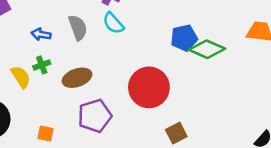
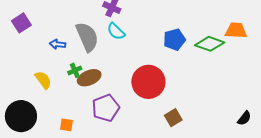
gray semicircle: (78, 28) -> (87, 37), size x1.4
green diamond: (207, 49) -> (210, 44), moved
green cross: (42, 65) -> (75, 70), moved

